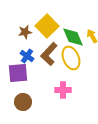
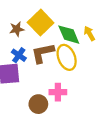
brown L-shape: (49, 54) -> (43, 53), turned 35
brown circle: (23, 102) -> (38, 104), moved

